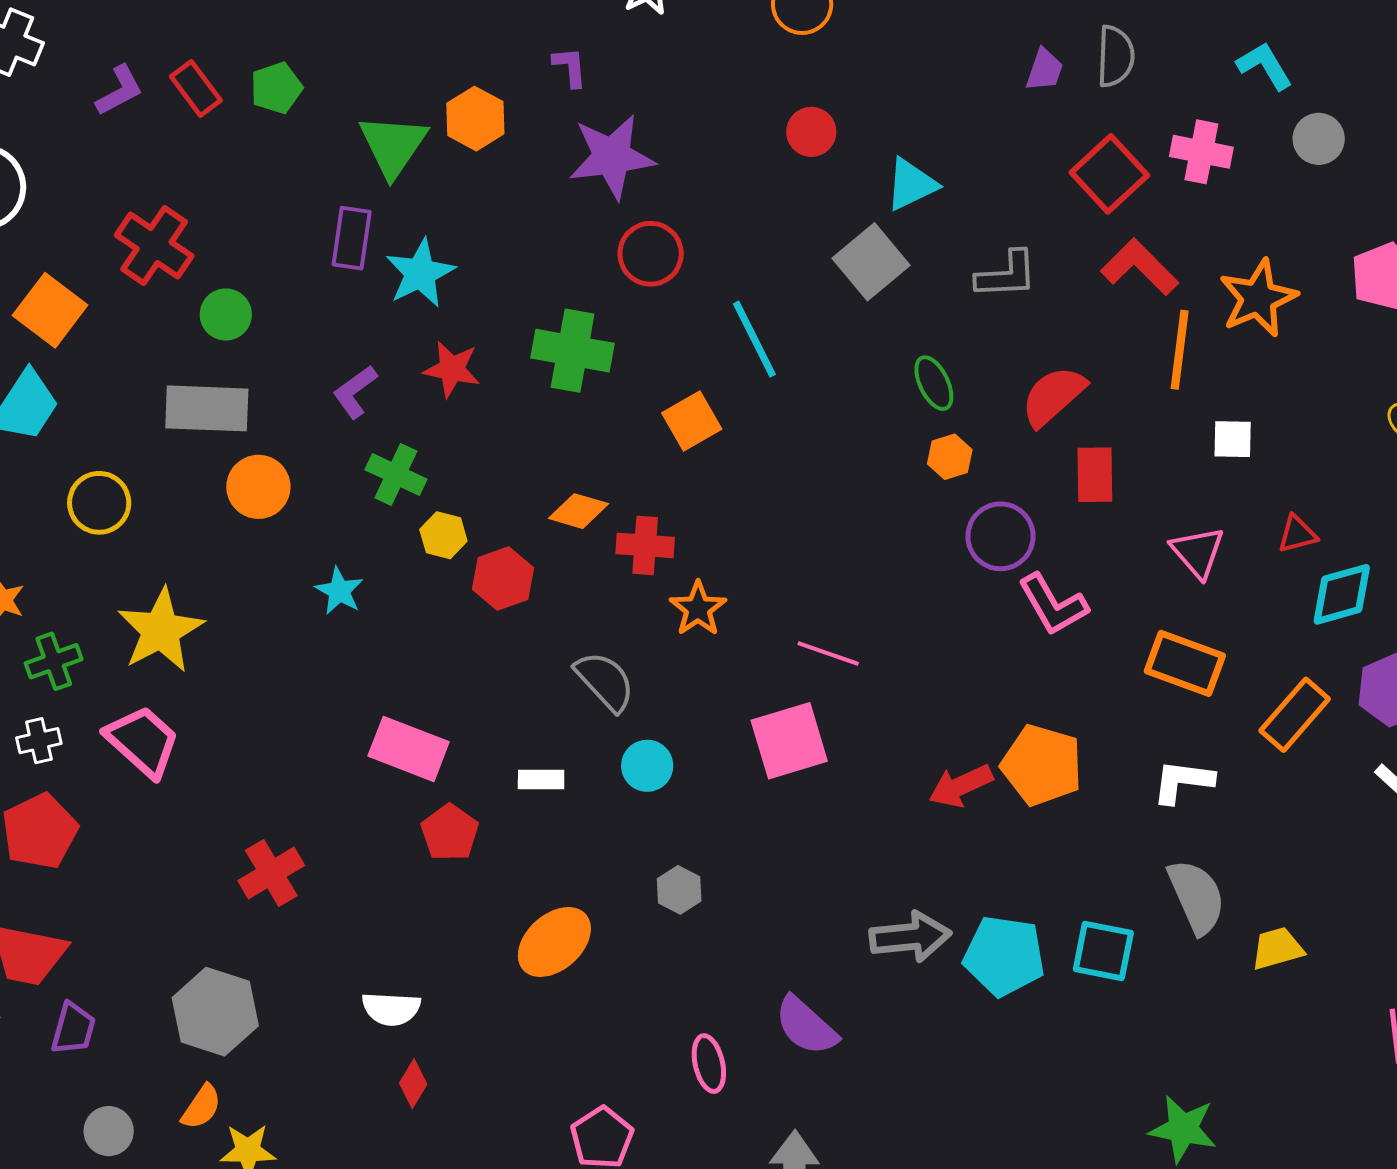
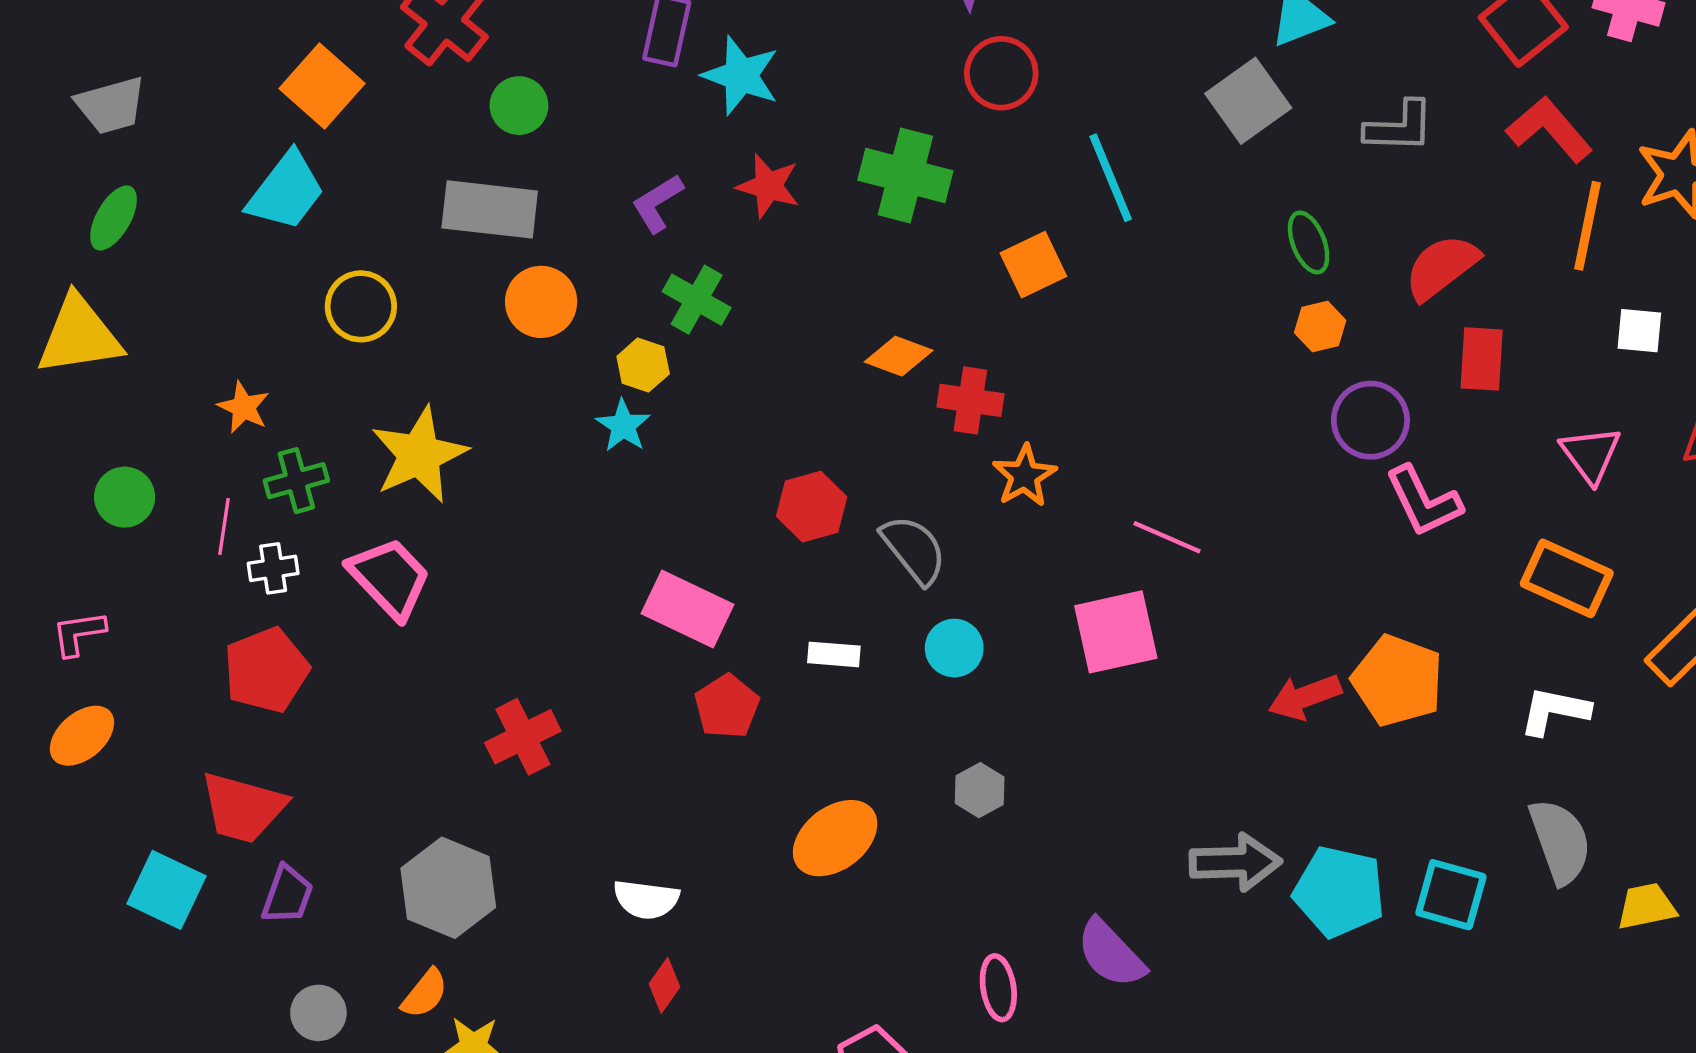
cyan star: (420, 273) -> (741, 76), turned -30
yellow hexagon: (443, 535) -> (643, 365), moved
red hexagon: (503, 579) -> (812, 507), moved

